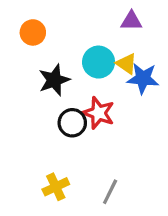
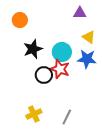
cyan circle: (99, 62) -> (62, 52), moved
yellow triangle: (126, 64) -> (89, 37), moved
blue star: (143, 78) -> (87, 59), moved

